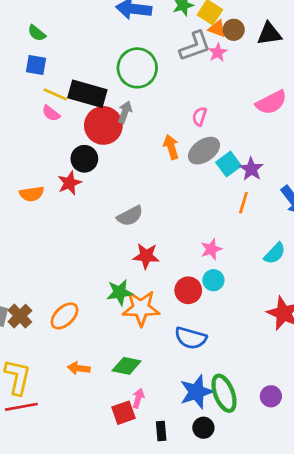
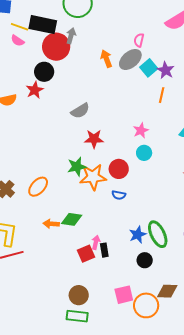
pink semicircle: (199, 116) -> (139, 40), moved
red circle: (188, 290) -> (119, 169), moved
blue semicircle: (191, 338) -> (119, 195), moved, size x0.6
green diamond: (127, 366) -> (72, 219), moved
blue star: (196, 392) -> (138, 235), size x0.7
black rectangle: (161, 431) -> (104, 250), moved

